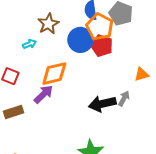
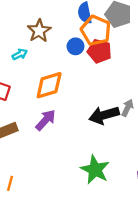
blue circle: (80, 40) -> (75, 46), size x0.6
purple arrow: (44, 94) -> (46, 120), moved

